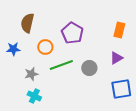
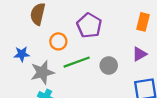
blue star: (13, 49) -> (22, 54), moved
gray star: (31, 74) -> (42, 72), size x1.5

